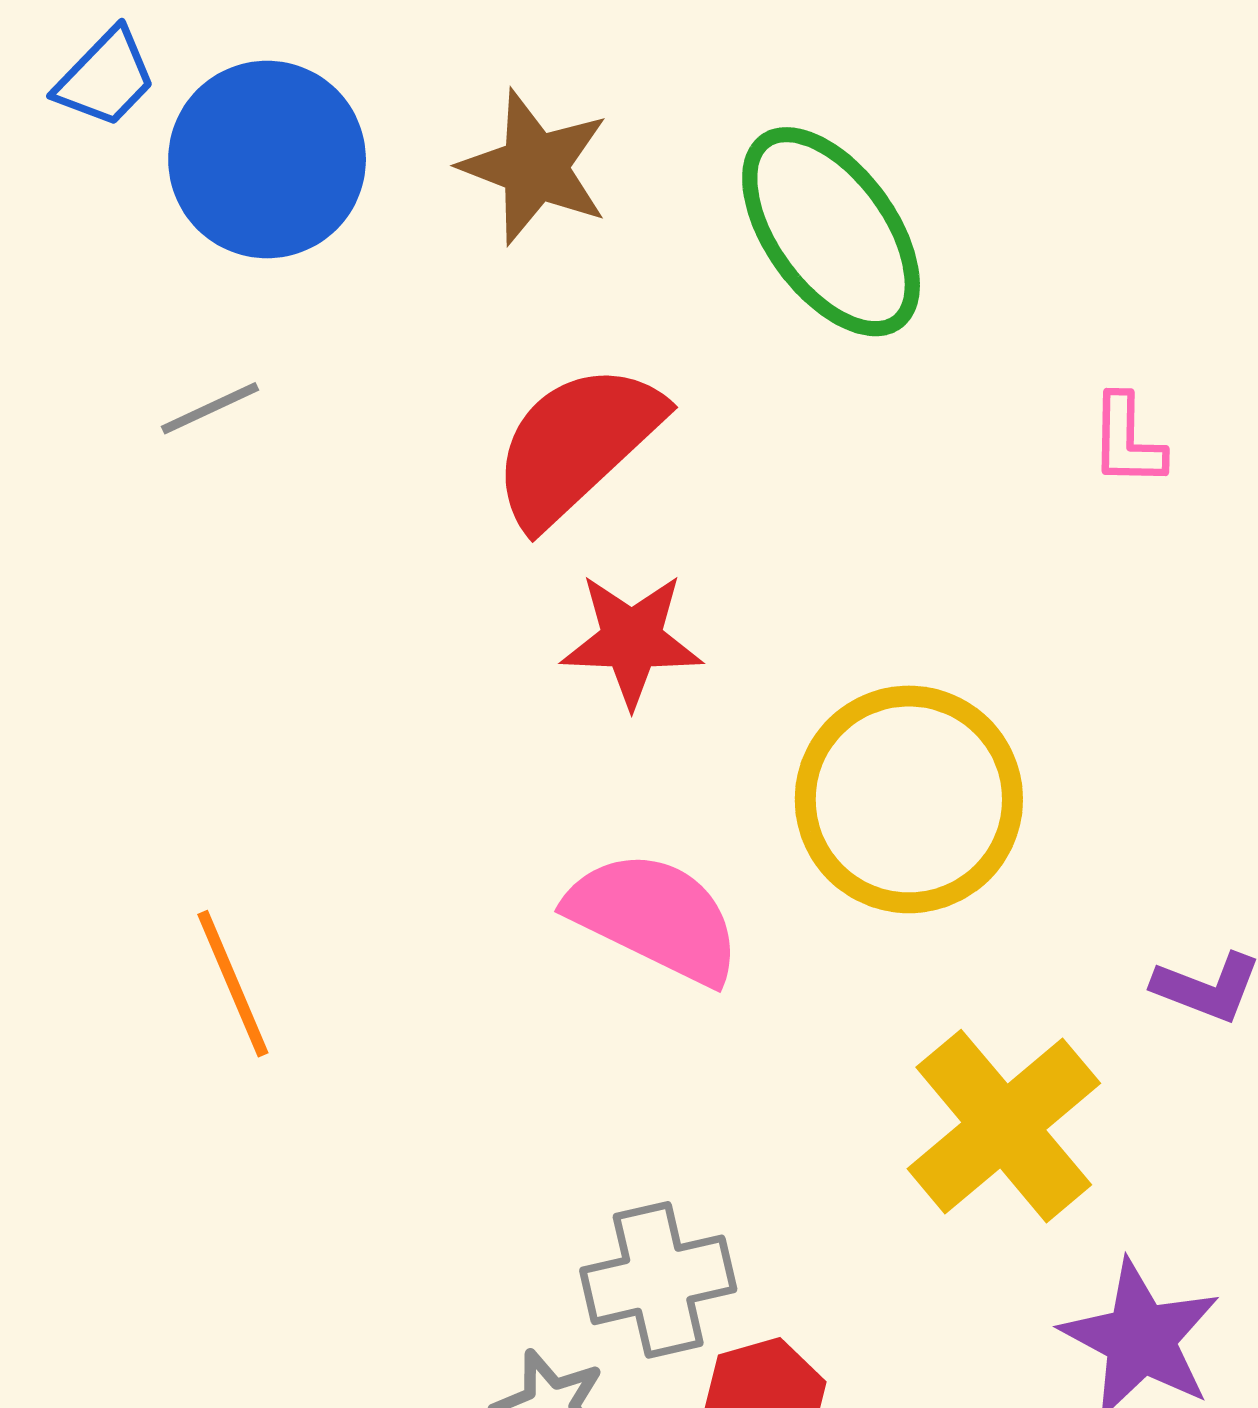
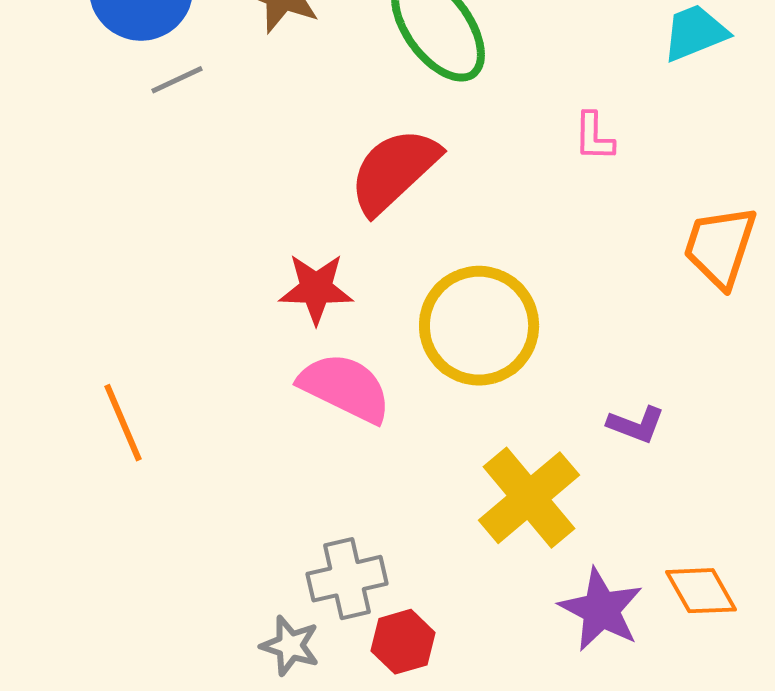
gray line: (210, 408) -> (177, 80), moved
red semicircle: (577, 444) -> (394, 171), moved
red star: (632, 640) -> (316, 289), moved

